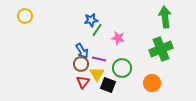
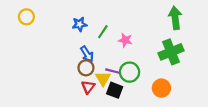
blue star: (91, 20) -> (80, 24), moved
purple line: (99, 59) -> (113, 71), moved

